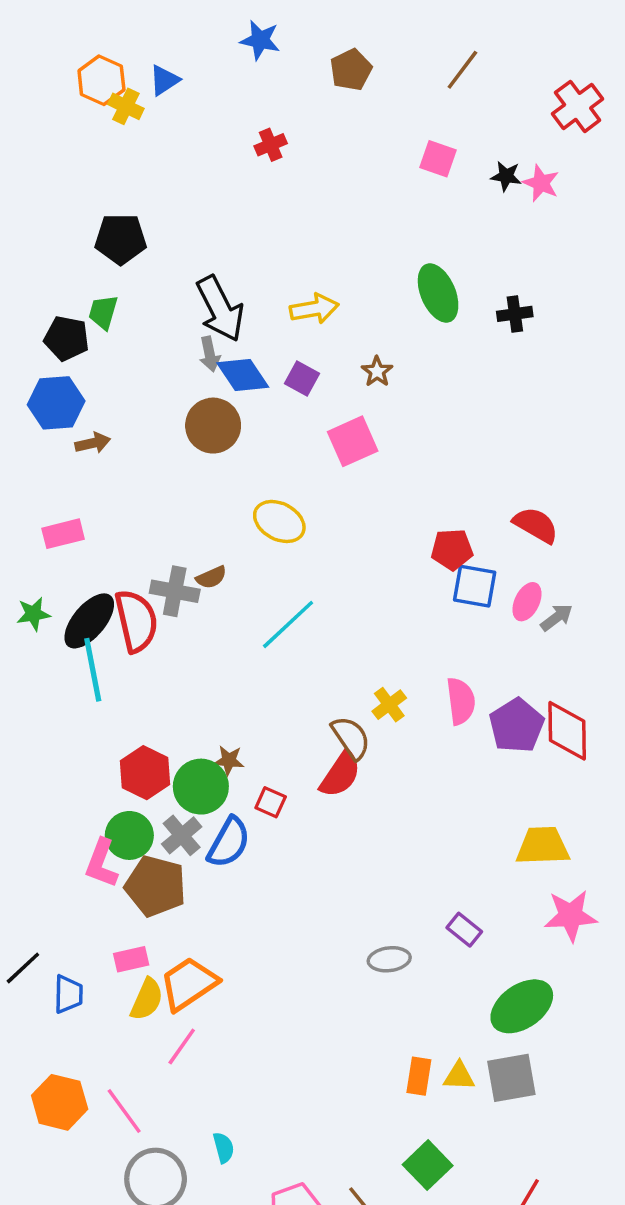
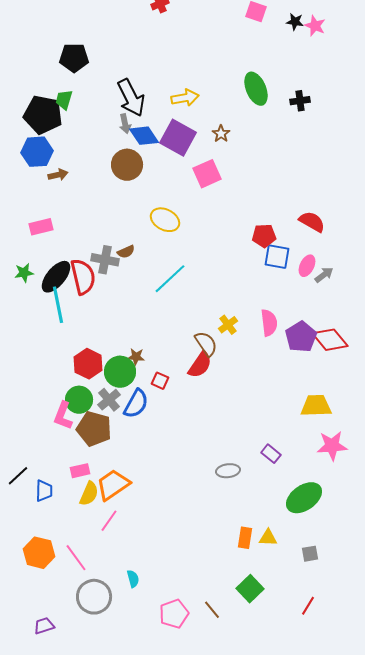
black pentagon: (67, 338) -> (43, 115), size x1.5
purple square: (302, 378) -> (178, 138), size x1.8
red diamond: (567, 731) -> (330, 340), turned -39
gray square: (511, 1078) -> (310, 554), moved, size x0.6

